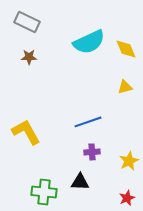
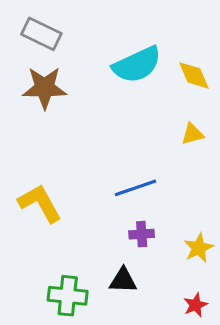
brown star: (29, 57) -> (45, 88), size x1.8

